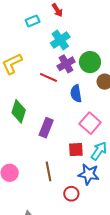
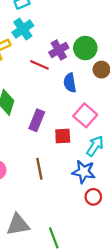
cyan cross: (60, 40) -> (23, 29), moved
red square: (76, 150) -> (63, 136), moved
red circle: (71, 194) -> (93, 197), moved

